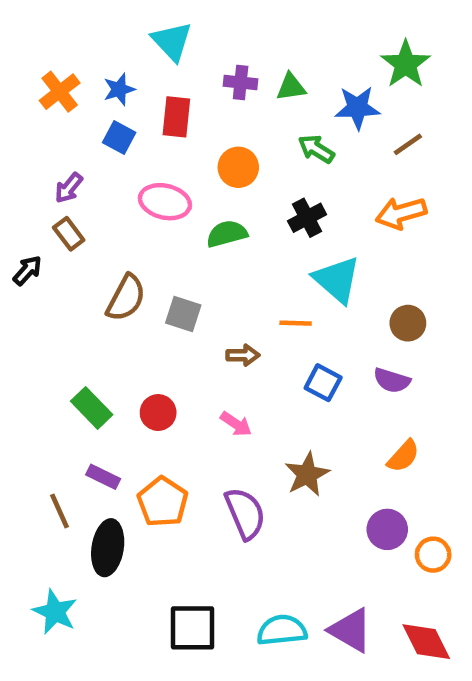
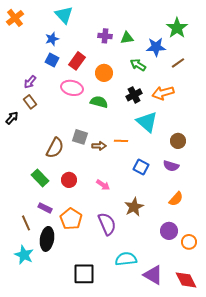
cyan triangle: (172, 41) -> (64, 15), moved
orange cross: (60, 92) -> (15, 18), moved
red rectangle: (176, 117) -> (77, 61), moved, turned 30
orange arrow: (401, 213) -> (163, 93), moved
green semicircle: (227, 234) -> (99, 102), turned 30
brown semicircle: (126, 298) -> (55, 148), moved
orange line: (296, 323) -> (121, 141), moved
brown arrow: (243, 355) -> (99, 146), moved
cyan star: (55, 612) -> (24, 255), moved
cyan semicircle: (282, 630) -> (126, 259), moved

